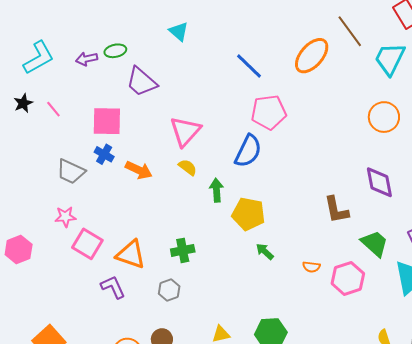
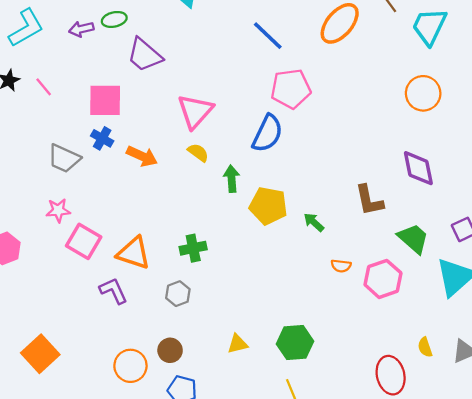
green arrow: (265, 251) -> (314, 222), moved

